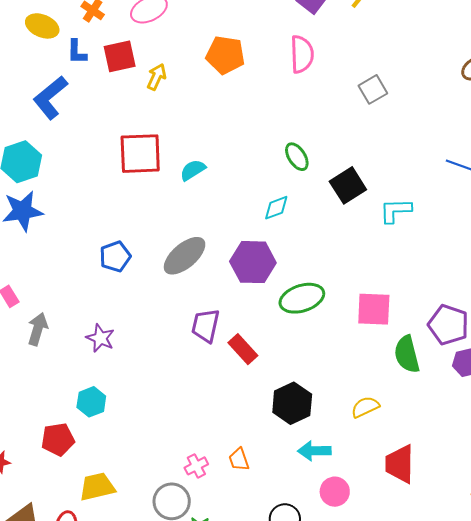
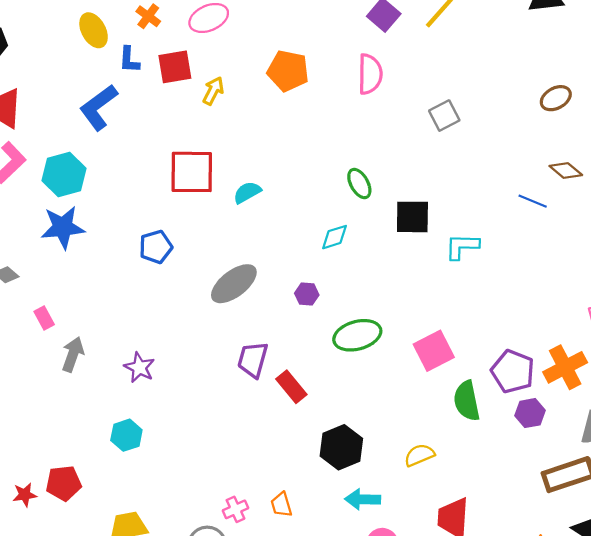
yellow ellipse: (42, 26) -> (94, 30), turned 36
black square: (348, 185) -> (412, 217), turned 30
blue pentagon: (115, 257) -> (156, 247), moved
purple hexagon: (253, 262) -> (307, 294), size x0.5
pink square: (374, 309) -> (434, 351), turned -33
red pentagon: (58, 439) -> (64, 483), moved

